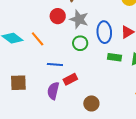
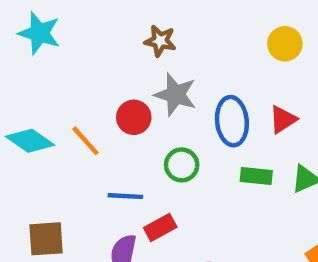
red circle: (58, 16) -> (134, 117), moved
green circle: (80, 43) -> (182, 165), moved

